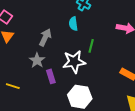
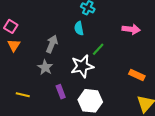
green line: (91, 46) -> (98, 49), turned 32
purple rectangle: (51, 76) -> (61, 92), moved

